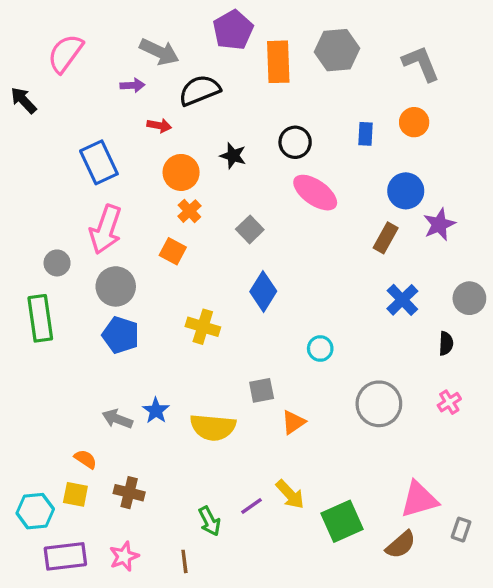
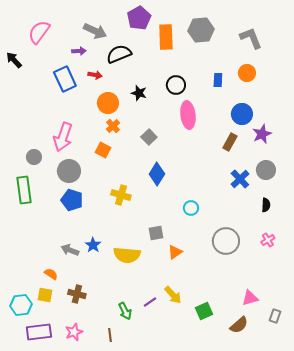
blue rectangle: (99, 162) -> (65, 79), moved
pink ellipse: (315, 193) -> (188, 115), turned 48
gray circle: (469, 298) -> (266, 170), moved
pink triangle: (419, 499) -> (250, 298), size x0.7
green square: (342, 521) -> (204, 311), size x0.7

